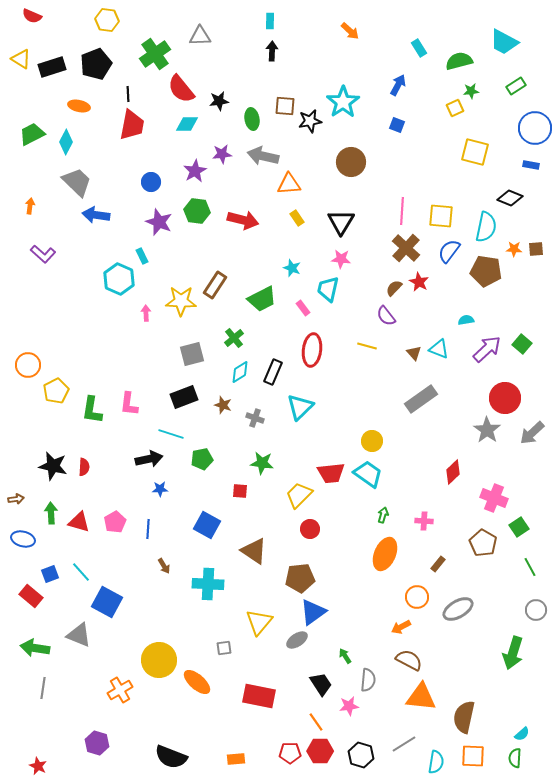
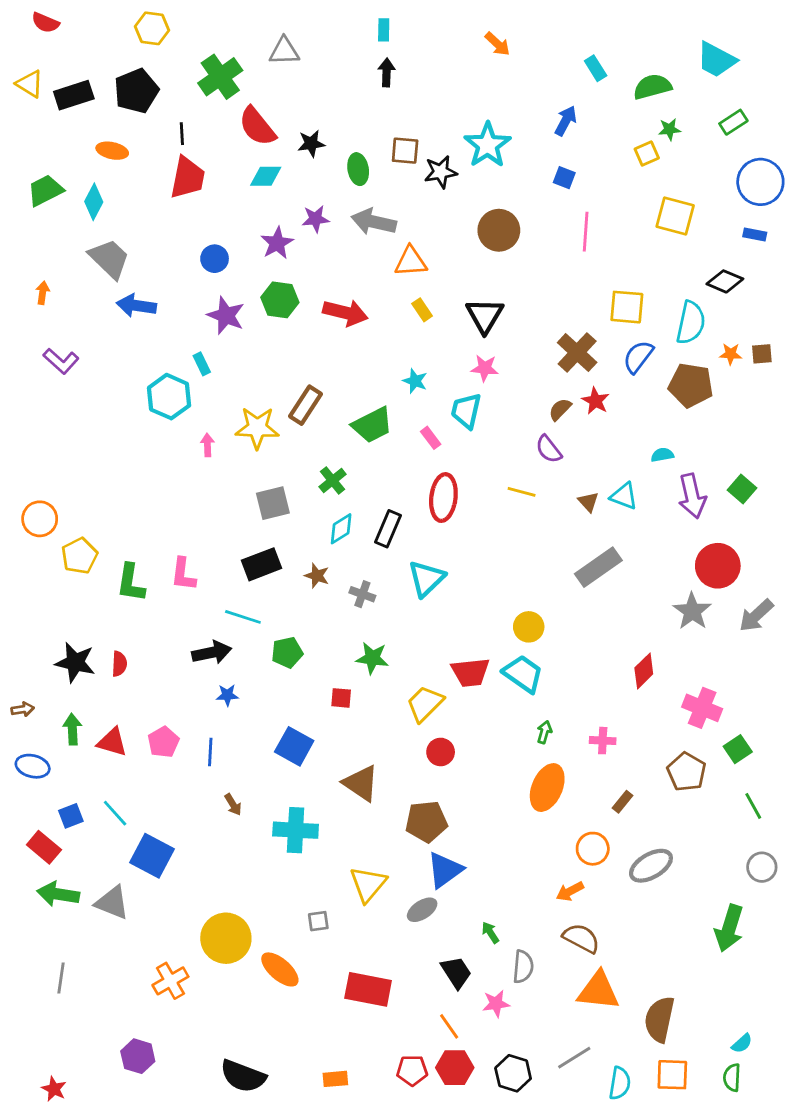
pink line: (402, 211) -> (586, 232), moved
purple arrow: (487, 349) -> (692, 496), turned 120
green arrow: (35, 648) -> (58, 894), moved

